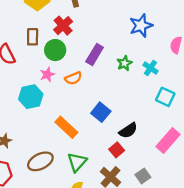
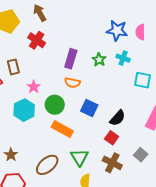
blue star: (141, 26) -> (117, 31), moved, turned -30
brown rectangle: (33, 37) -> (13, 67), moved
green circle: (55, 50) -> (55, 105), moved
orange semicircle: (73, 78) -> (72, 83), moved, turned 49

